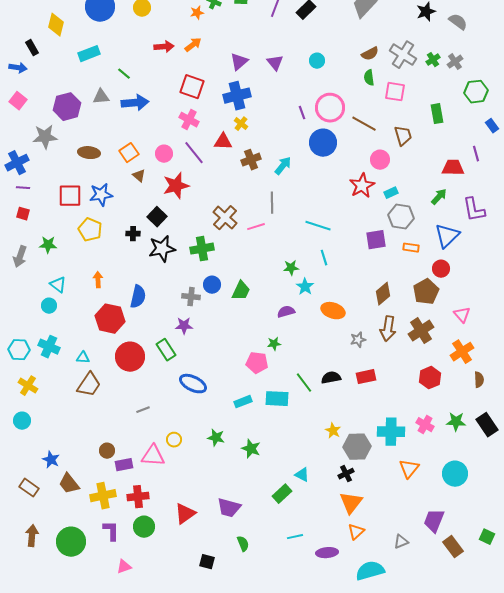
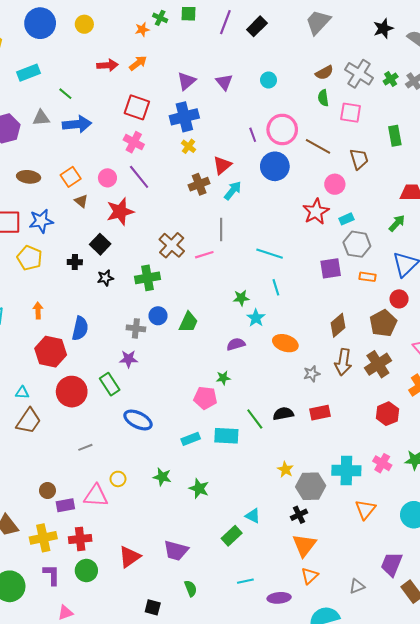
red triangle: (223, 142) -> (222, 165), moved, turned -42
black star: (162, 249) -> (105, 278), size x0.6

